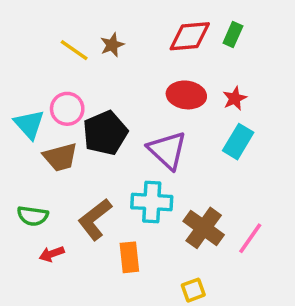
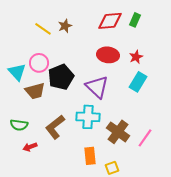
orange rectangle: (129, 257) -> (90, 156), moved

